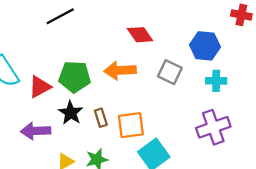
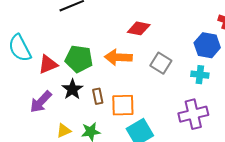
red diamond: (140, 35) -> (139, 28), turned -50
blue hexagon: (205, 46) -> (207, 45), moved
purple arrow: (36, 131) -> (41, 102), turned -50

